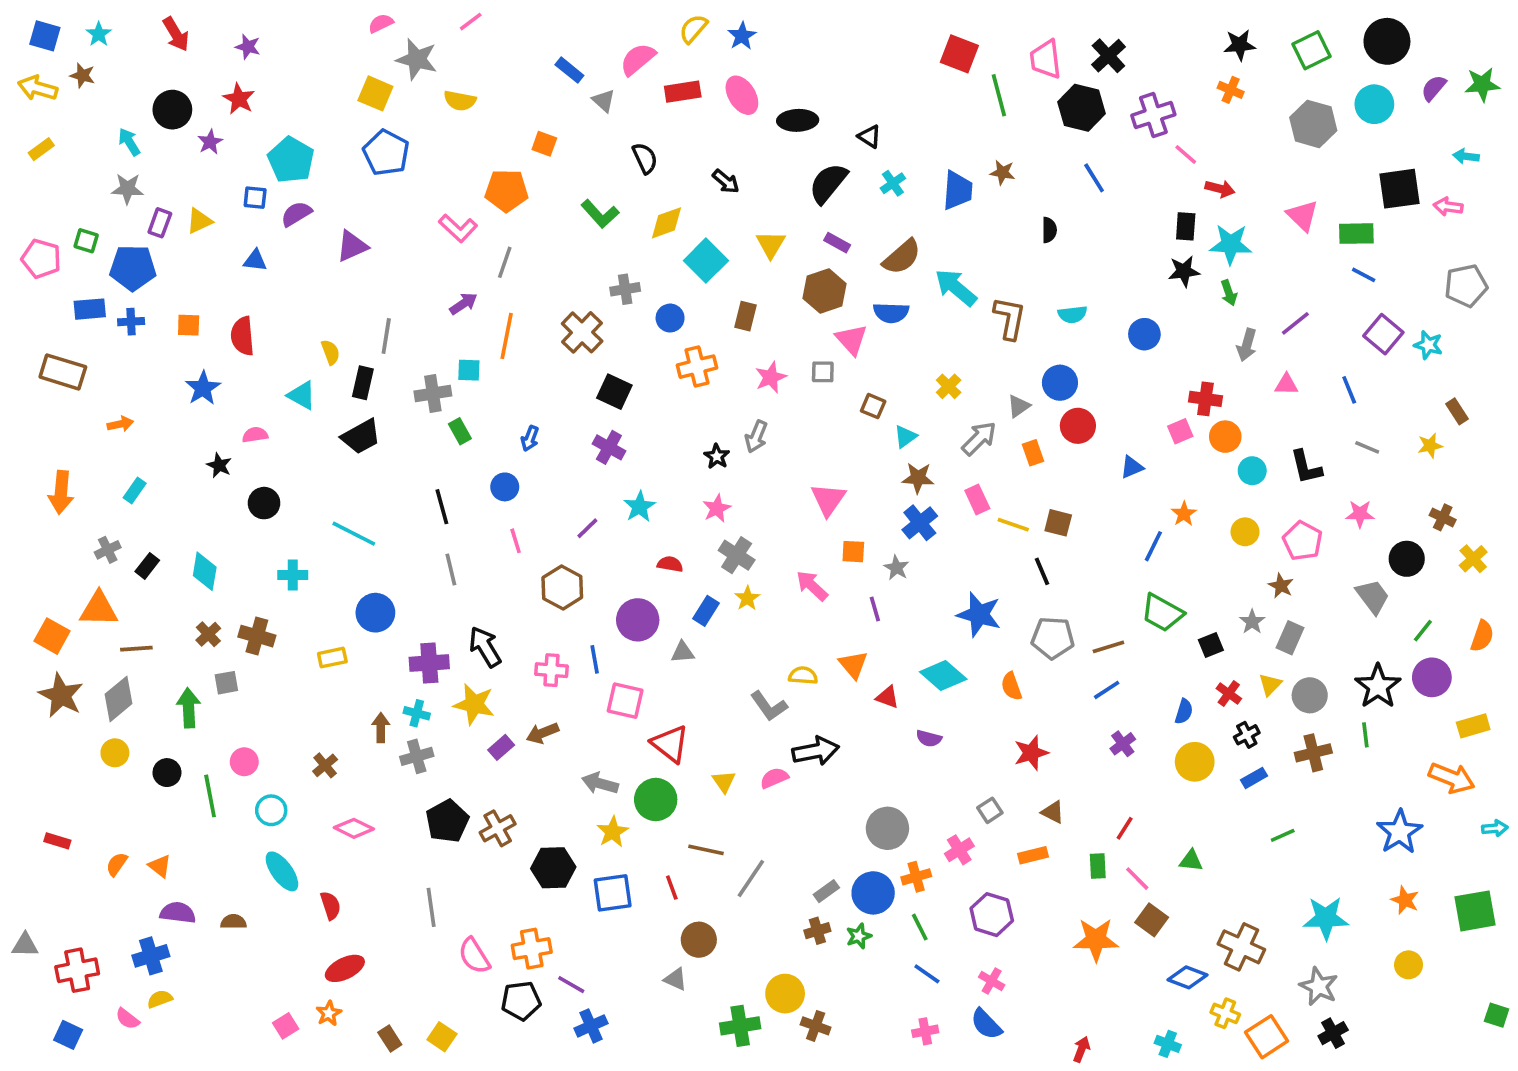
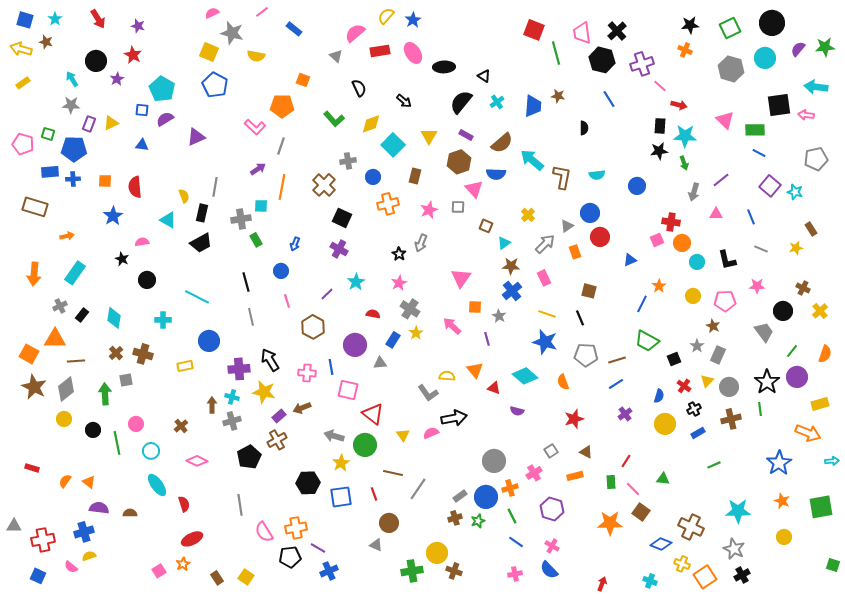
blue rectangle: (569, 70) -> (294, 29), moved
cyan arrow: (1466, 156) -> (816, 87), size x1.6
cyan rectangle: (135, 490) -> (75, 273), size x1.6
yellow line: (1013, 525) -> (547, 314), moved
pink pentagon: (1303, 541) -> (725, 301), turned -30
brown cross: (498, 828) -> (277, 440), moved

